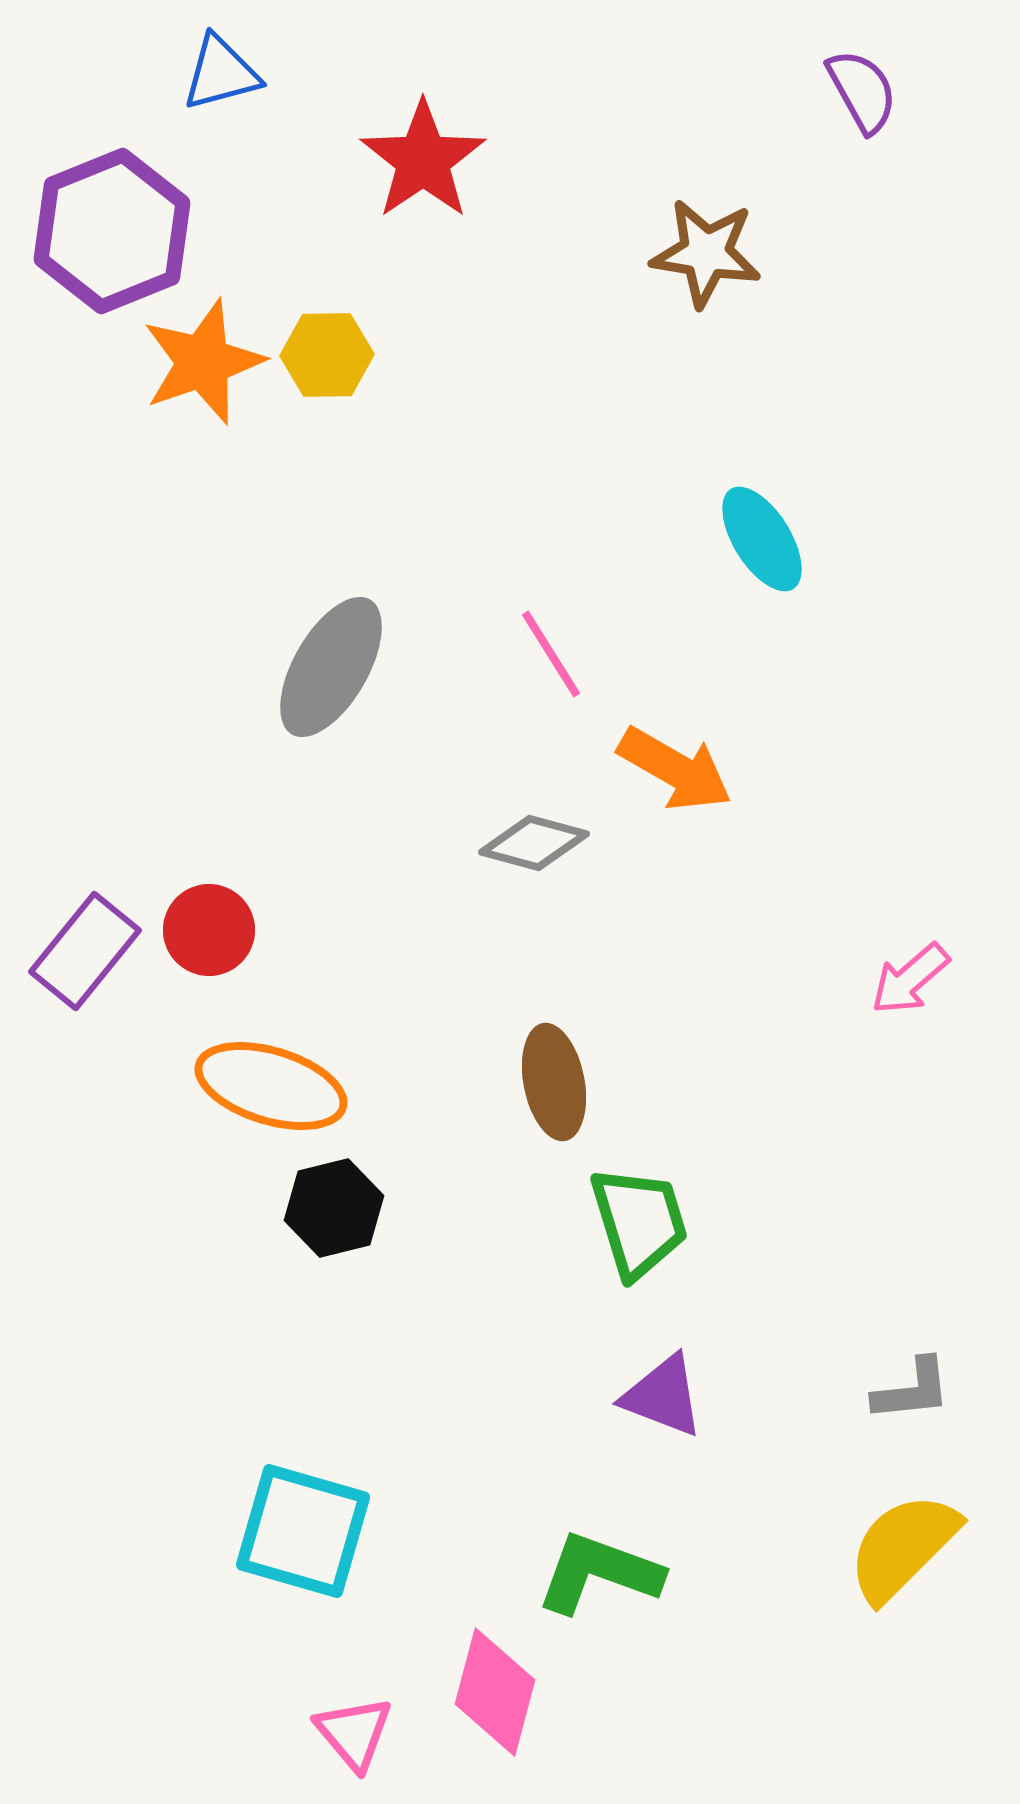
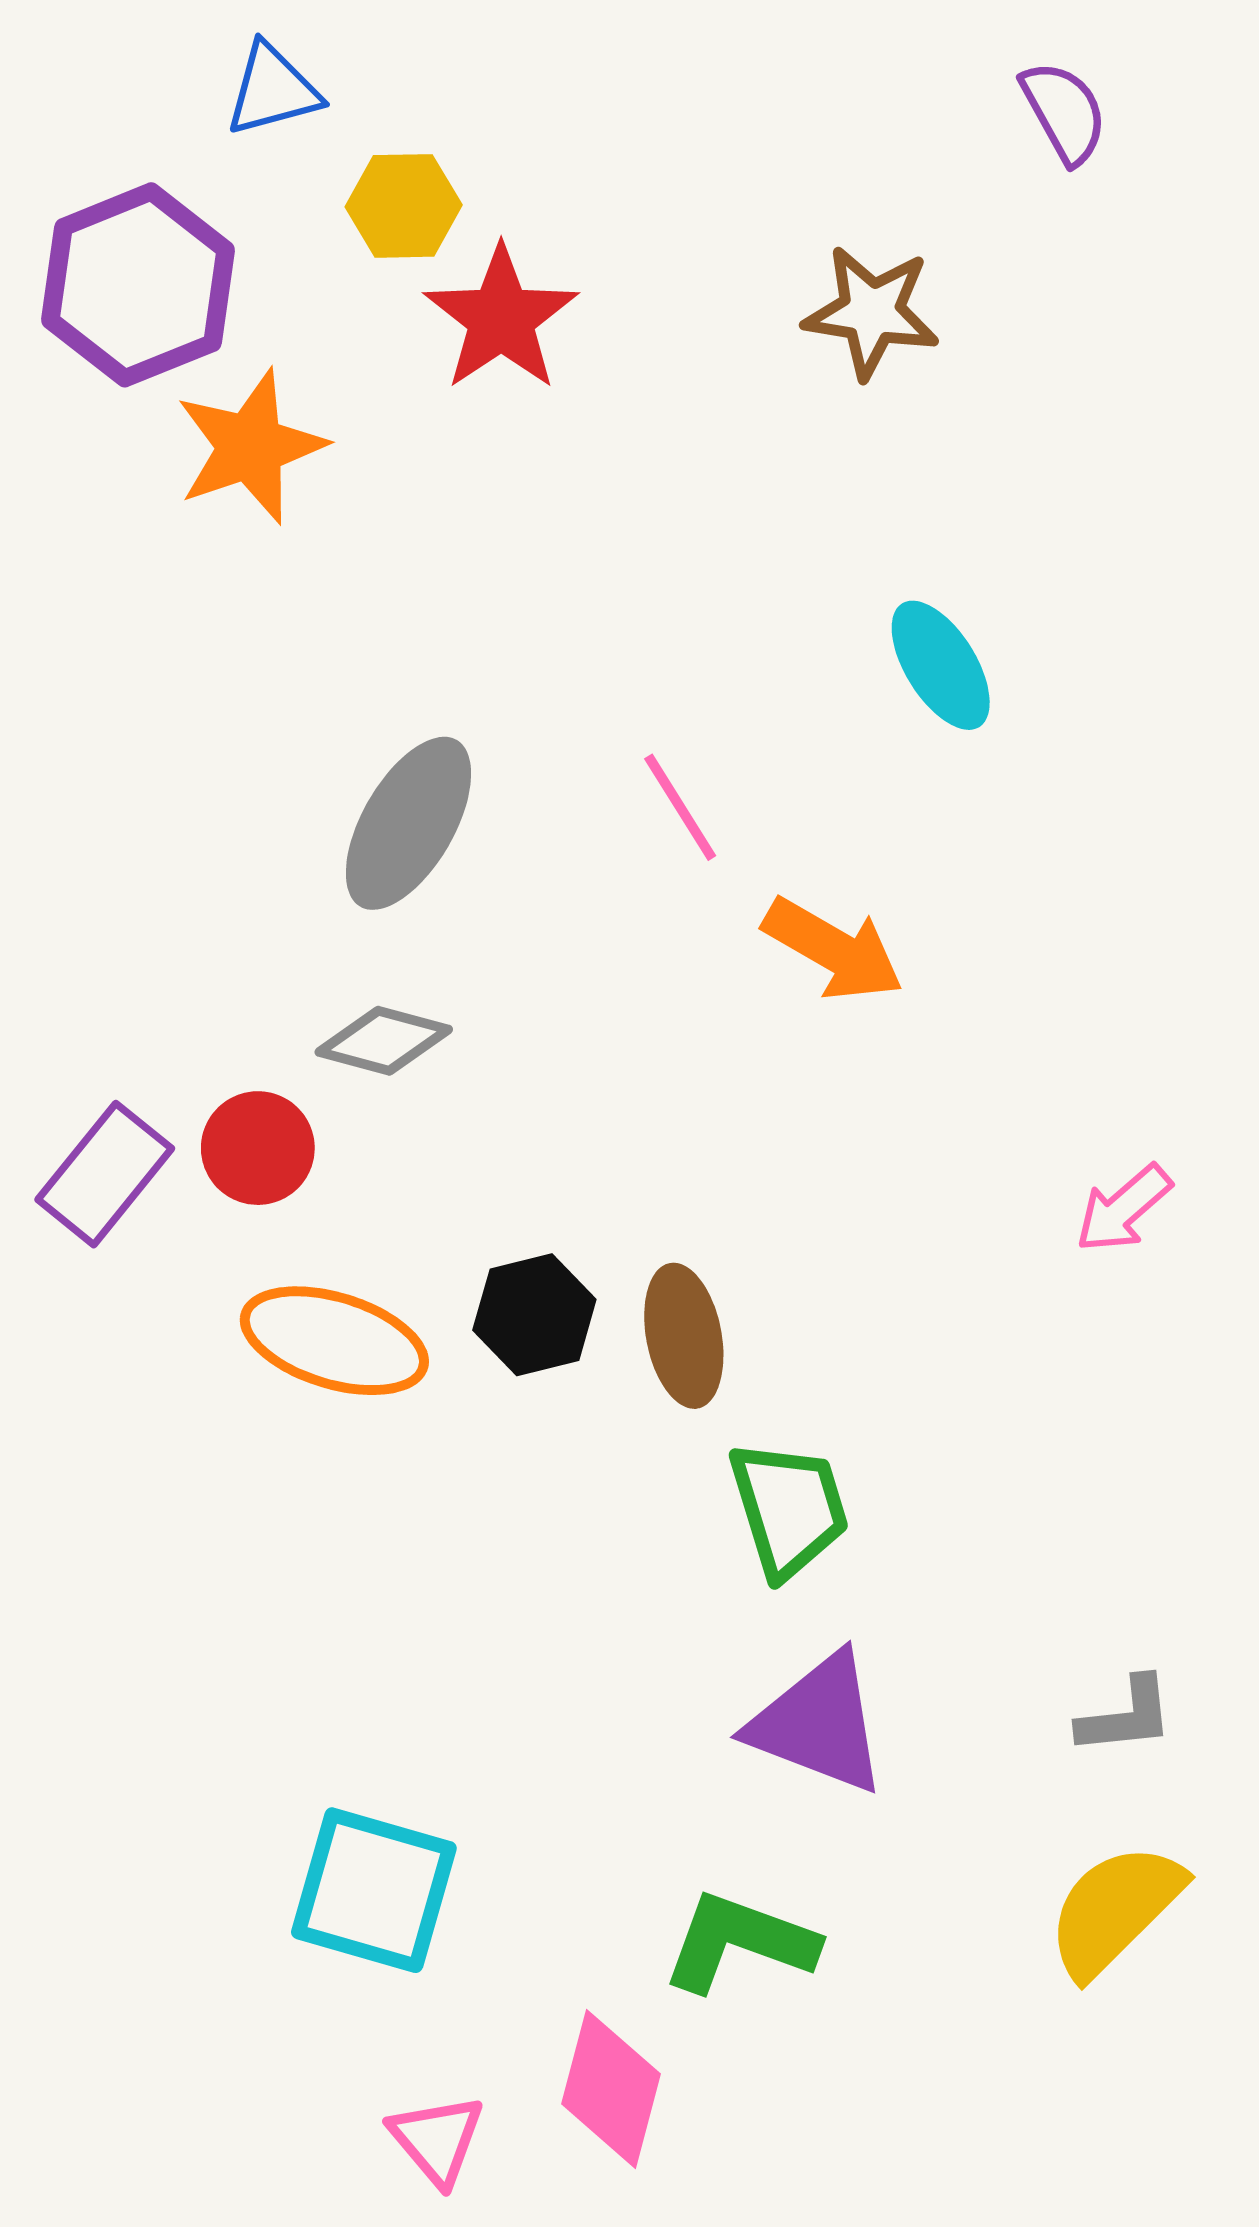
red star: (423, 160) -> (501, 318), moved
yellow hexagon: (327, 355) -> (404, 206), moved
gray diamond: (534, 843) -> (384, 1041), moved
black hexagon: (334, 1208) -> (534, 1315), moved
purple triangle: (663, 1396) -> (818, 1723), size x1.4

